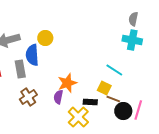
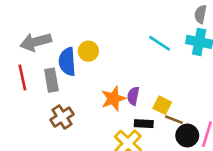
yellow circle: (45, 38) -> (88, 51), moved
cyan line: (114, 70) -> (160, 43), moved
purple semicircle: (58, 97) -> (133, 96), moved

